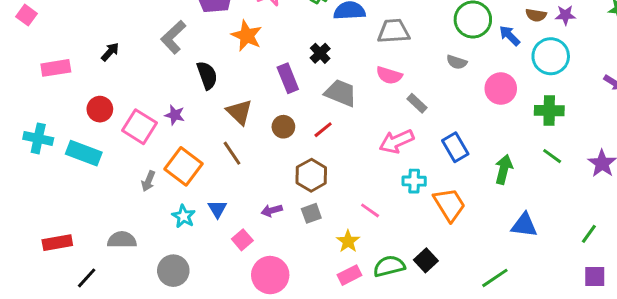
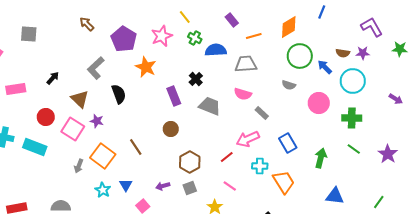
brown triangle: (239, 112) -> (80, 99), moved
red line: (323, 130) -> (227, 157), moved

